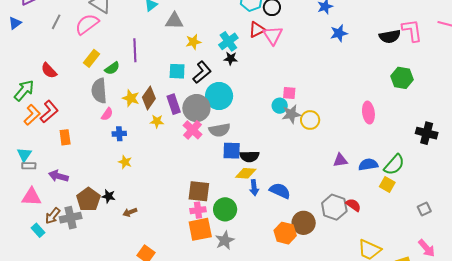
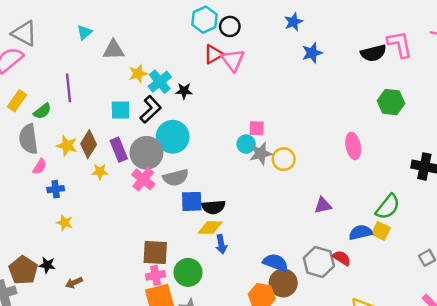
cyan cross: (228, 41) -> (160, 82), moved
blue semicircle: (368, 165) -> (361, 232), moved
blue semicircle: (280, 191) -> (276, 263), moved

